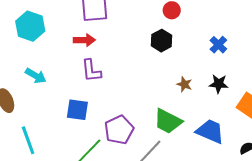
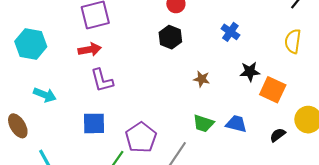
black star: (219, 84) -> (250, 72), moved
green trapezoid: (168, 121) -> (203, 123), moved, size x0.7
blue trapezoid: (210, 131) -> (236, 124), size x0.7

